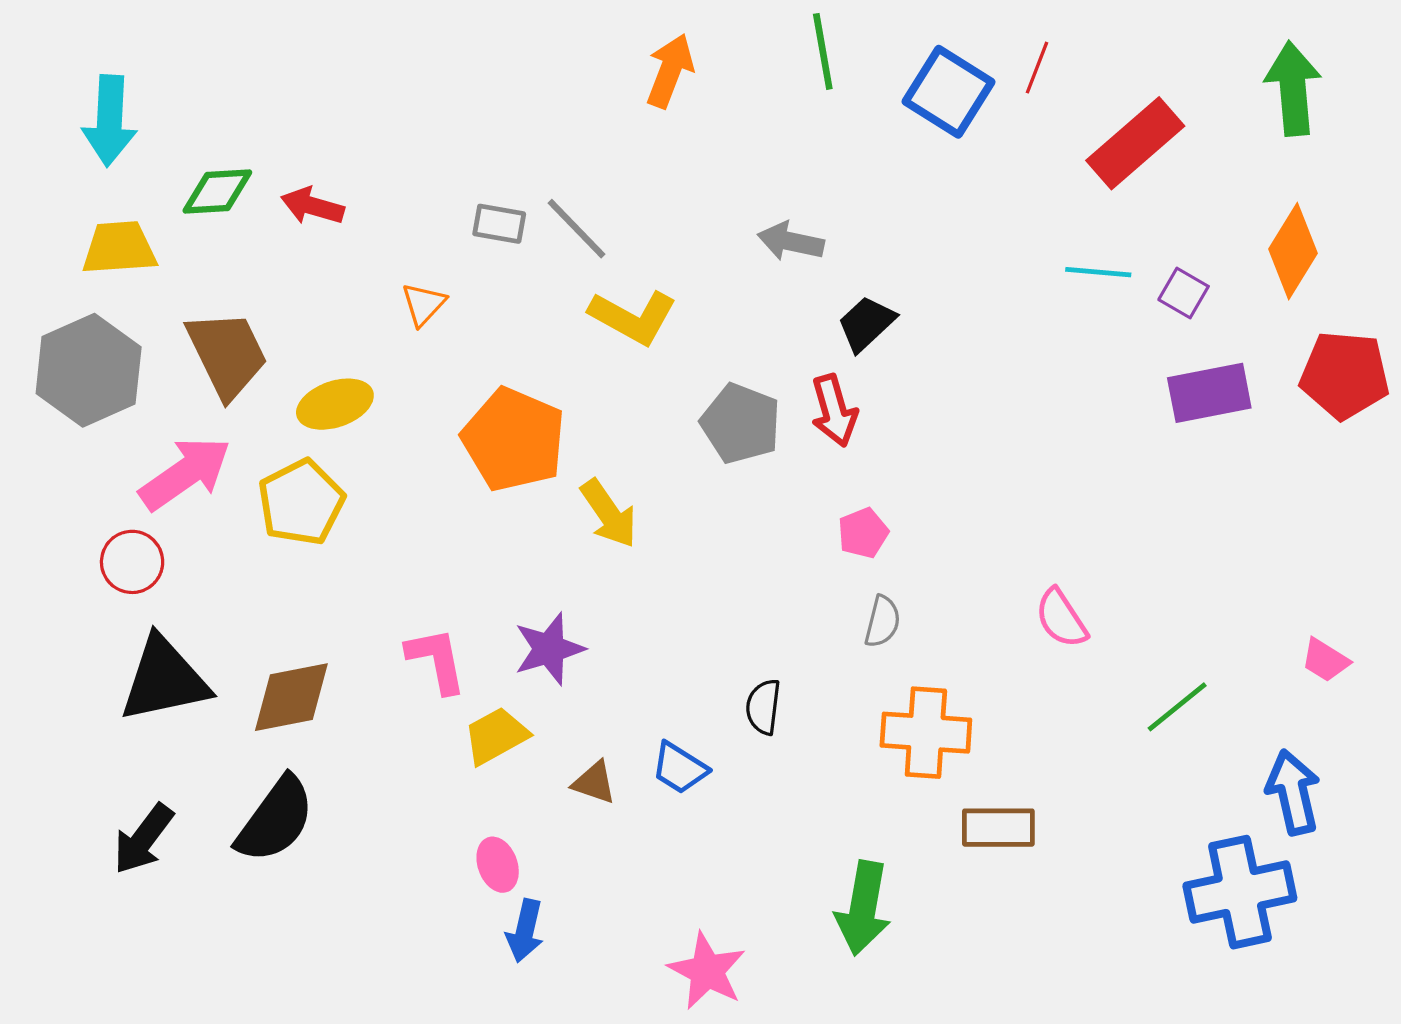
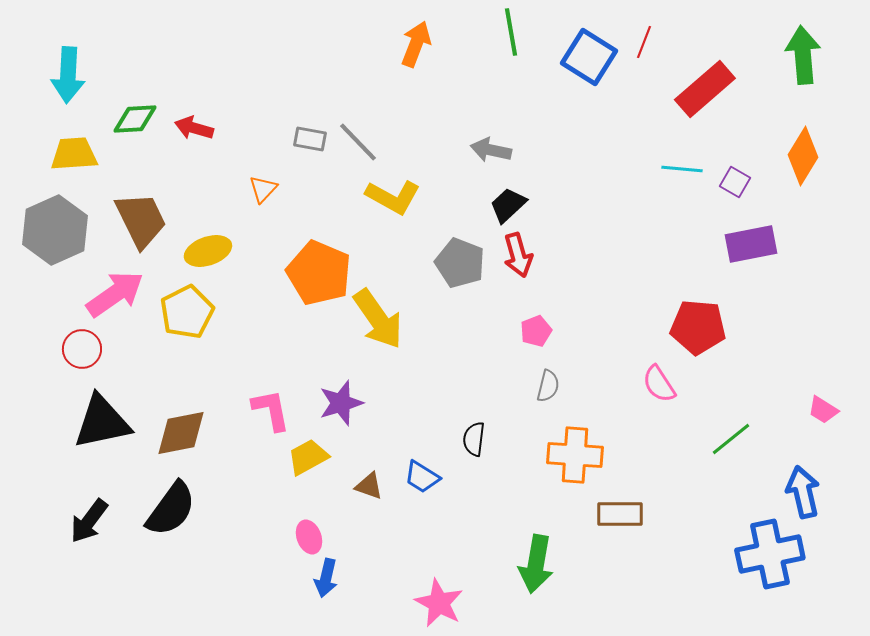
black trapezoid: (866, 324) -> (508, 205), moved
red pentagon: (1345, 375) -> (698, 327), moved
yellow arrow: (609, 514) -> (378, 319), size x1.4

